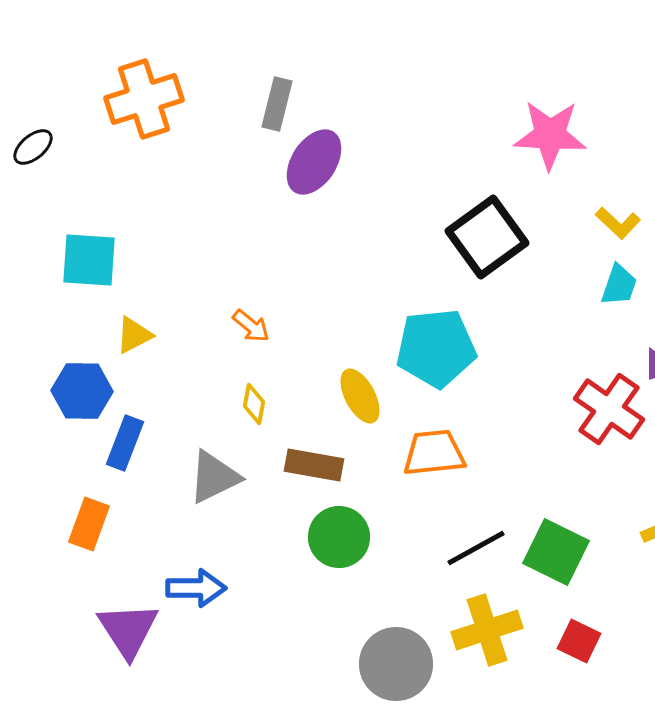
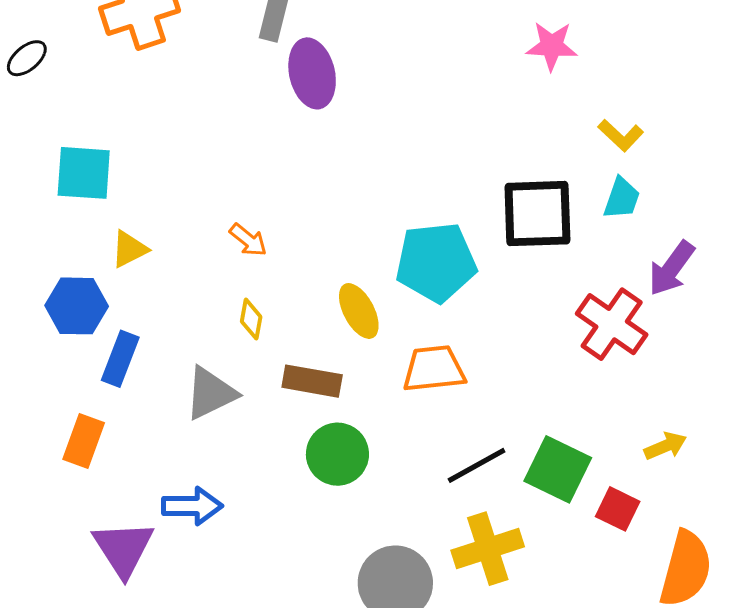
pink star: (550, 135) -> (552, 46), size x0.7
purple ellipse: (314, 162) -> (312, 73), turned -46
black square: (487, 237) -> (537, 214), moved, turned 34
red square: (579, 641) -> (618, 509), moved

